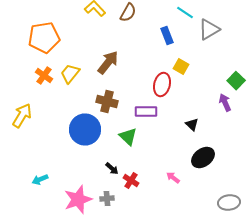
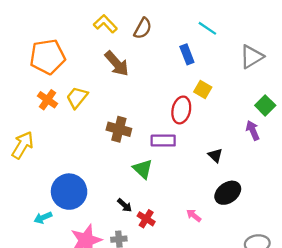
gray triangle: (209, 30) -> (252, 57), moved
brown arrow: (108, 62) -> (117, 63), moved, turned 100
blue circle: (85, 130) -> (69, 192), moved

